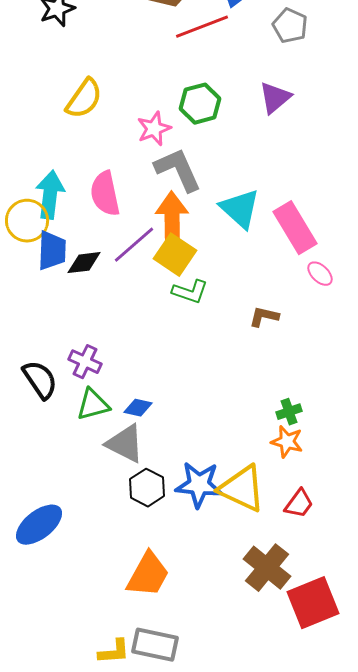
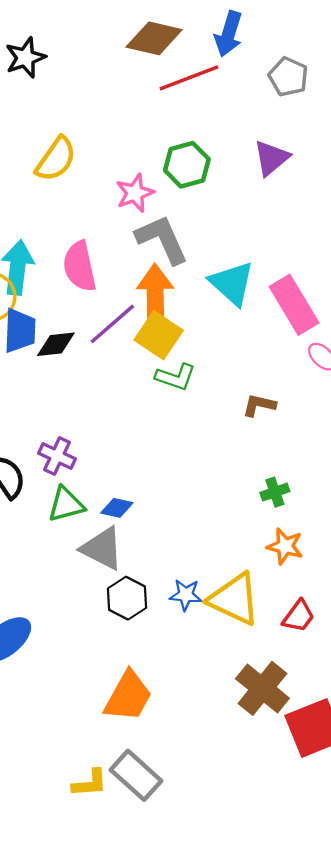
green cross: (289, 412) -> (275, 492), moved
blue star: (199, 485) -> (186, 595), size x0.6
gray rectangle: (155, 645) -> (136, 775), turned 30

